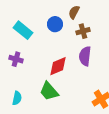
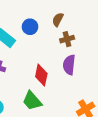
blue circle: (55, 24) -> (30, 27), moved
red diamond: (58, 66) -> (41, 75), turned -55

